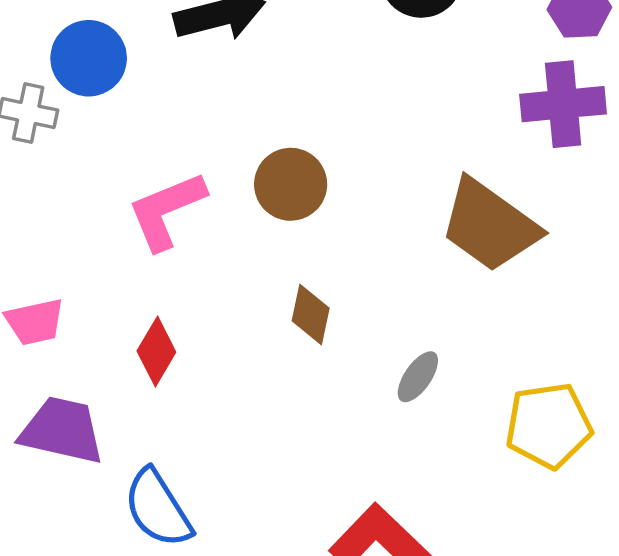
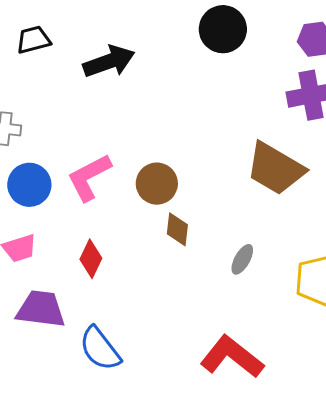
blue circle: (89, 58) -> (29, 185), moved
brown circle: (291, 184) -> (157, 184), moved

